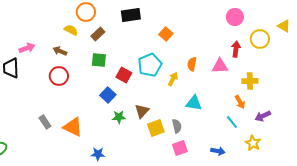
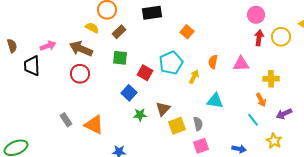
red arrow: (236, 49) -> (259, 38), moved
brown arrow: (60, 51) -> (81, 49), size x1.6

